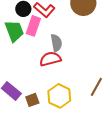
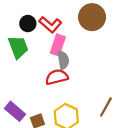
pink rectangle: (33, 26) -> (58, 45), moved

